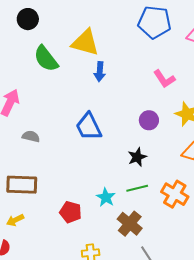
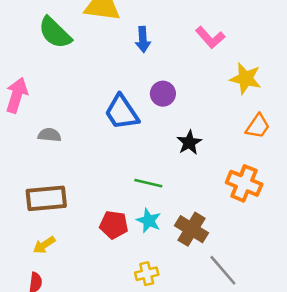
blue arrow: (100, 72) -> (143, 40), moved
purple circle: (149, 120) -> (163, 94), moved
green line: (137, 188) -> (148, 183), moved, turned 35
cyan star: (106, 197) -> (149, 221), moved

